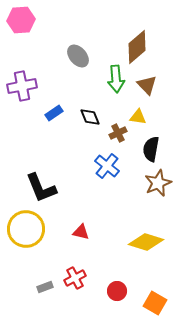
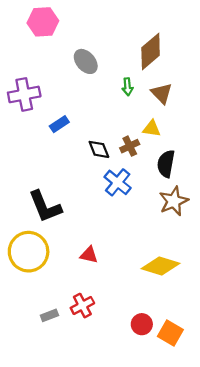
pink hexagon: (21, 20) -> (43, 22), moved
green arrow: (116, 79) -> (127, 87), size x0.6
black diamond: (90, 117) -> (99, 149), moved
red circle: (117, 291) -> (142, 324), moved

